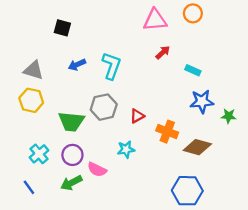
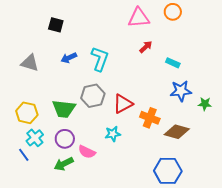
yellow hexagon: (31, 100) -> (27, 113), moved
red triangle: (137, 116) -> (123, 104), size x1.5
blue line: (29, 187) -> (24, 155), moved

